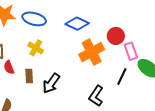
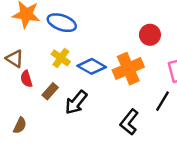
blue diamond: (77, 24) -> (92, 66), moved
red circle: (116, 36) -> (150, 35), moved
brown rectangle: (29, 76) -> (50, 91), turned 40

